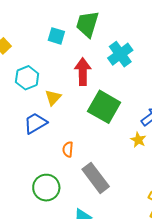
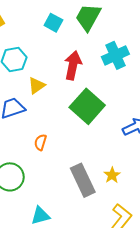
yellow star: (138, 140) -> (112, 175), moved
gray rectangle: (96, 178) -> (83, 180), moved

